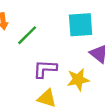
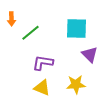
yellow star: (78, 80) -> (76, 84), moved

